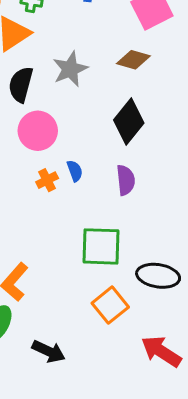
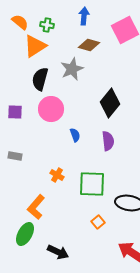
brown diamond: (133, 60) -> (89, 45), moved
orange cross: (47, 180) -> (57, 175), moved, turned -32
orange square: (110, 305) -> (98, 222), size x0.6

